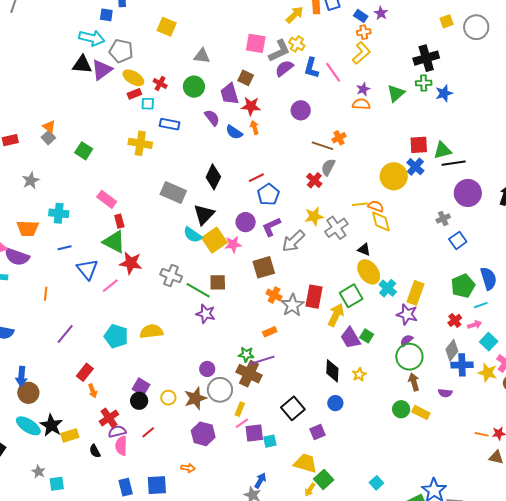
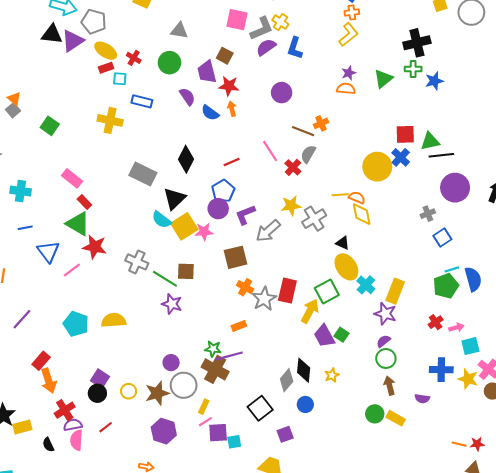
pink line: (333, 72) -> (270, 151), moved
blue pentagon: (268, 194) -> (223, 191), moved
red rectangle: (119, 221) -> (84, 202), turned -32
cyan line: (481, 305) -> (452, 269), moved
cyan square: (489, 342) -> (470, 346), turned 30
gray diamond: (452, 350) -> (287, 380), moved
green circle: (409, 357) -> (386, 359), size x0.7
orange arrow: (93, 391) -> (49, 381), size x1.6

